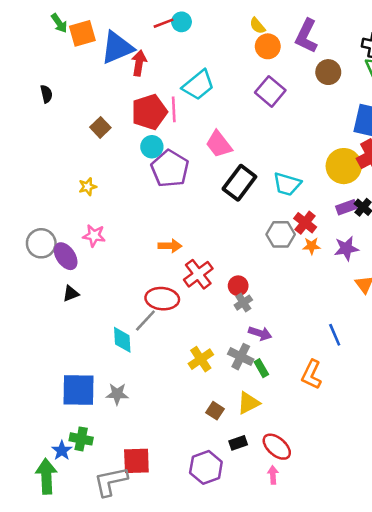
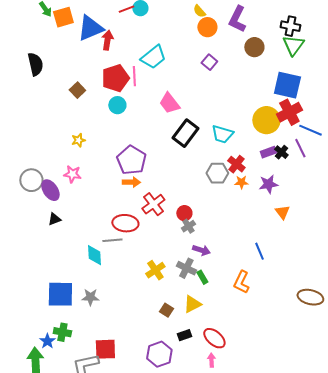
purple square: (270, 91) -> (209, 62), size x0.7
black semicircle: (46, 94) -> (35, 64), size x1.6
purple pentagon: (170, 169) -> (131, 160), moved
yellow star: (88, 187) -> (78, 140), moved
gray line: (145, 321) -> (112, 240), turned 42

